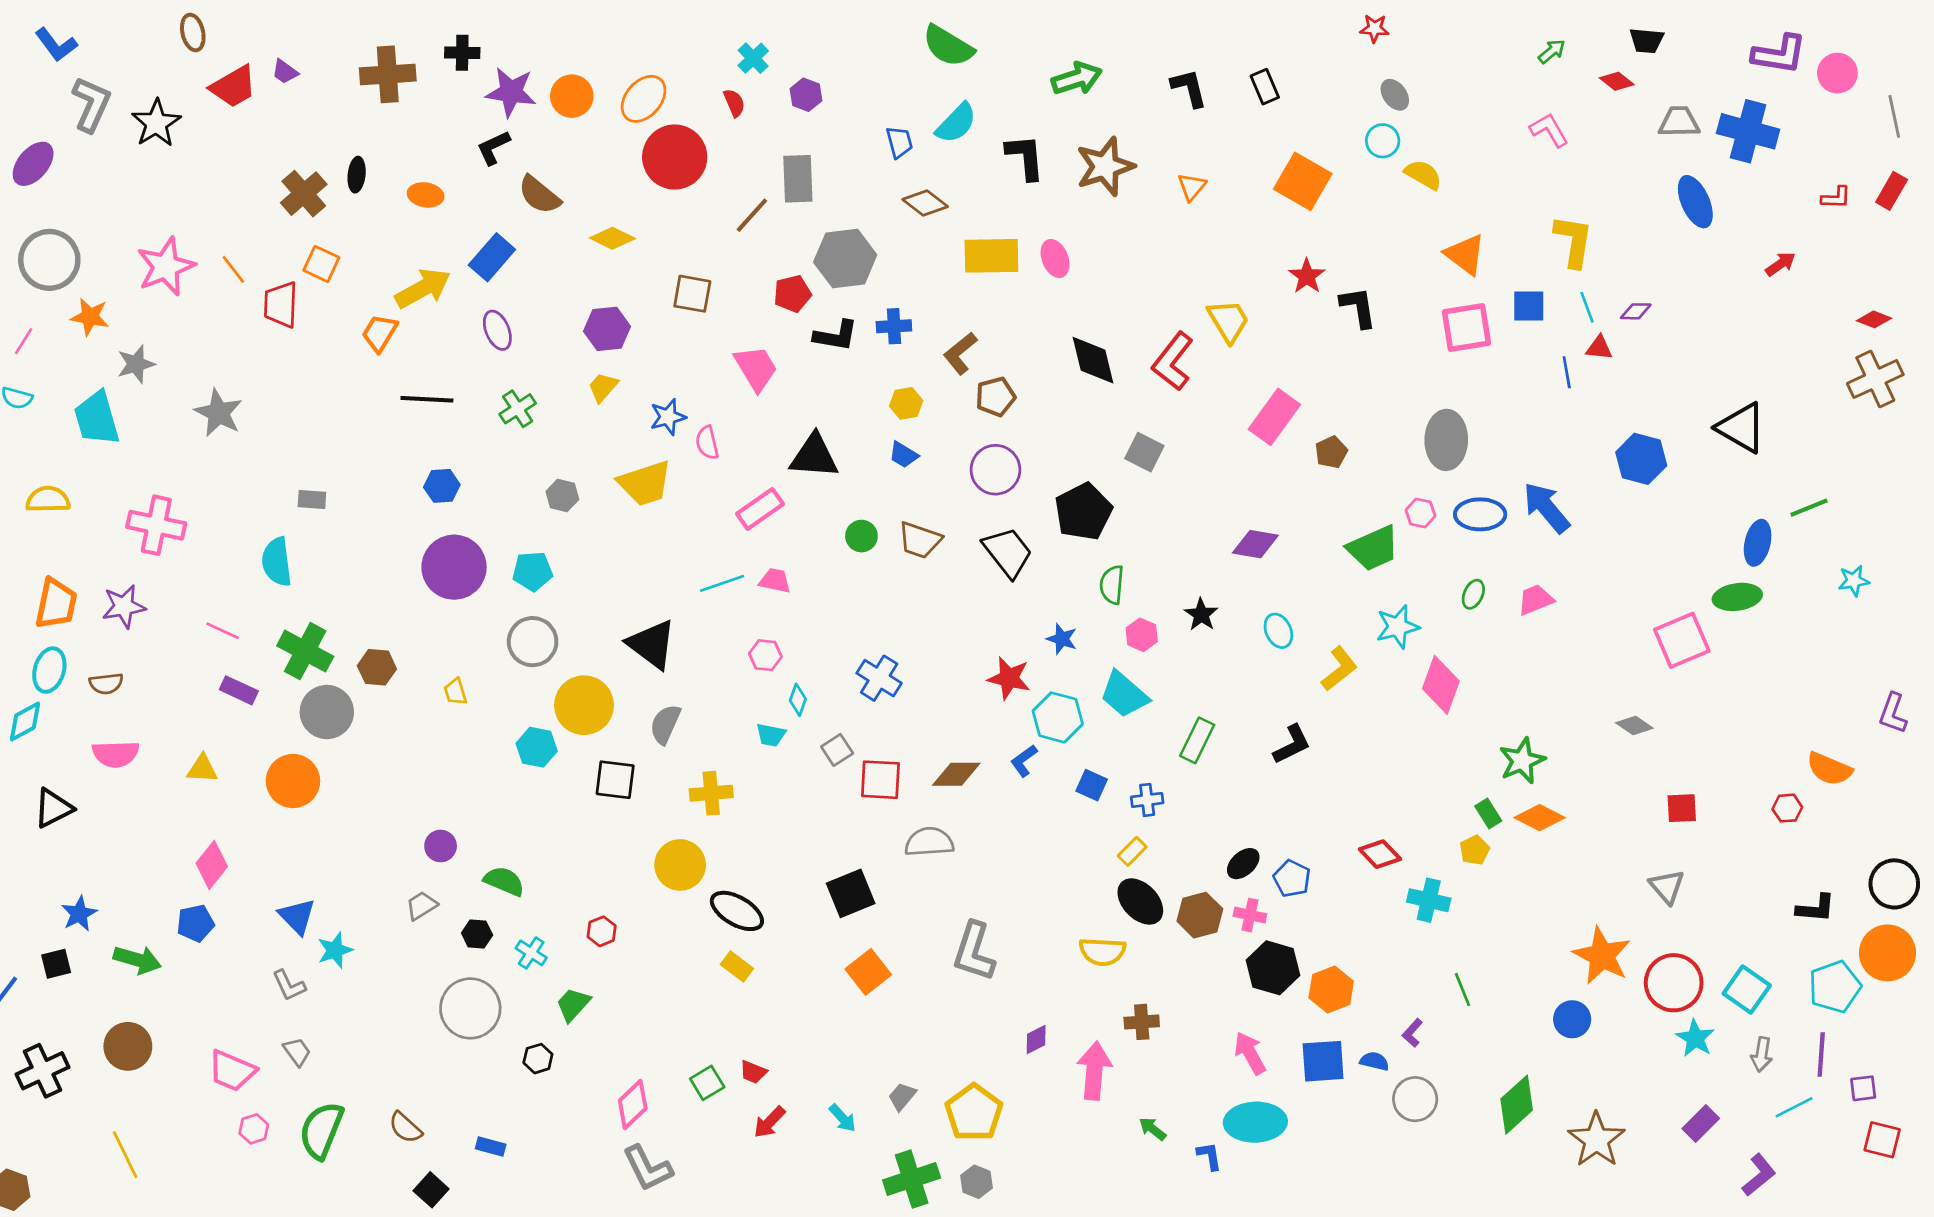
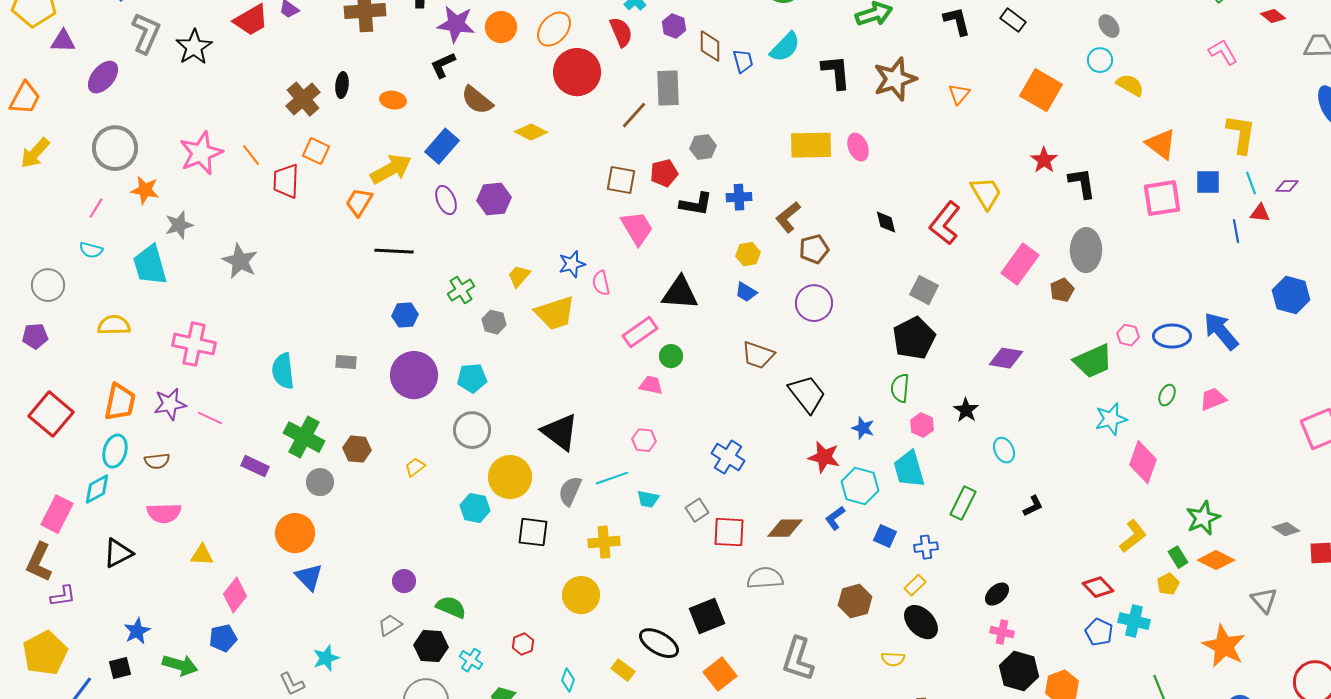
black rectangle: (1265, 87) -> (1013, 20), turned -30
red semicircle: (734, 103) -> (621, 32), size x1.4
brown diamond: (925, 203) -> (710, 46), moved, turned 52
gray hexagon: (845, 259) -> (703, 147), size x0.6
brown square: (692, 294) -> (621, 180), moved
purple hexagon: (607, 329) -> (494, 199), moved
black diamond: (1093, 360) -> (886, 222), size x0.6
yellow trapezoid: (603, 387) -> (519, 276), moved
green cross: (518, 409) -> (461, 290), moved
gray ellipse: (1446, 440) -> (1086, 250), moved
gray rectangle: (312, 499) -> (346, 362), moved
black pentagon: (1083, 512) -> (914, 338), moved
green circle: (861, 536) -> (671, 356), moved
black trapezoid: (1008, 552) -> (807, 394), moved
cyan line: (722, 583) -> (612, 478), moved
pink line: (223, 631) -> (210, 418), moved
cyan ellipse: (1278, 631) -> (1004, 450), moved
yellow L-shape: (1339, 669) -> (1133, 536), moved
yellow trapezoid: (455, 692) -> (415, 467), turned 70
cyan trapezoid: (1124, 694) -> (909, 469), turned 33
cyan diamond: (798, 700) -> (568, 680), moved
gray circle: (327, 712) -> (320, 482), size x0.7
gray diamond: (1634, 726) -> (1286, 529), moved
black L-shape: (1292, 744) -> (1033, 506), size x0.7
yellow triangle: (202, 769) -> (202, 555), moved
blue pentagon: (1292, 878) -> (1099, 632), moved
gray triangle: (1667, 887) -> (1264, 600), moved
black ellipse: (737, 911) -> (659, 643), moved
brown hexagon: (1200, 915) -> (855, 601), moved
blue triangle: (297, 916) -> (309, 577), moved
black hexagon: (477, 934) -> (431, 646), size x1.5
yellow semicircle: (1102, 952) -> (893, 659), size x0.7
orange star: (1602, 956) -> (1224, 646), moved

